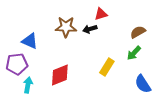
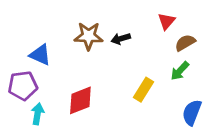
red triangle: (101, 14) -> (166, 21), moved, turned -32
blue semicircle: (143, 84) -> (192, 112), turned 54

